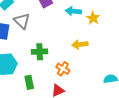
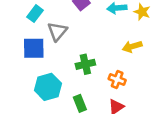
gray triangle: (22, 21) -> (57, 31), turned 36

